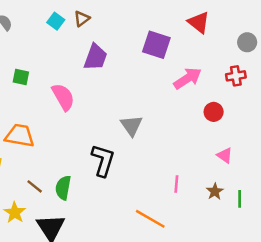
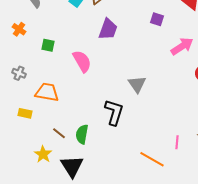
purple square: (156, 45) -> (157, 19), size x0.6
pink line: (176, 184) -> (177, 142), moved

